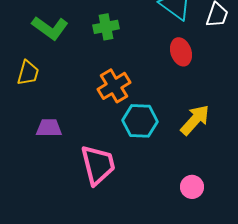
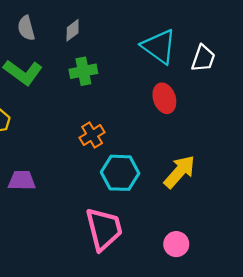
orange cross: (114, 86) -> (92, 135), size x0.7
pink trapezoid: (98, 165) -> (104, 229), moved

